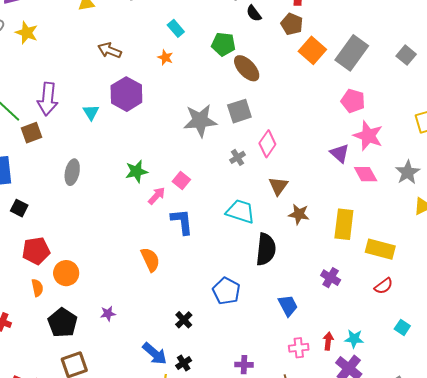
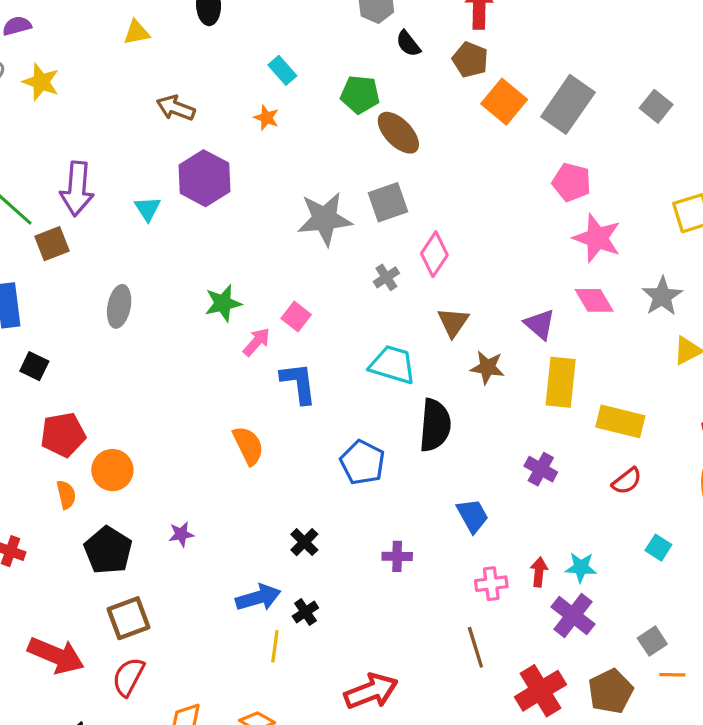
purple triangle: (340, 153) -> (540, 324), moved
blue pentagon: (226, 291) -> (362, 462), moved
blue arrow: (155, 354) -> (258, 598), turned -56
purple cross: (244, 365) -> (397, 556), moved

